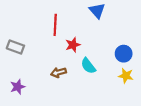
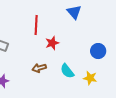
cyan semicircle: (88, 66) -> (67, 71), moved
yellow star: (126, 76) -> (90, 78), moved

